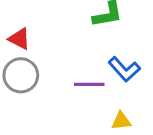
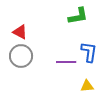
blue L-shape: (124, 69) -> (89, 52), turned -130

